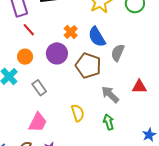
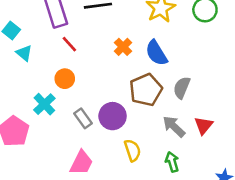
purple circle: (57, 53) -> (113, 116), moved
gray semicircle: (118, 53) -> (182, 88), moved
brown pentagon: (88, 66) -> (146, 90), turned 30
red triangle: (139, 87) -> (204, 125), moved, turned -49

